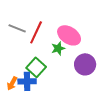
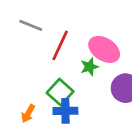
gray line: (17, 28) -> (31, 25), moved
blue cross: (27, 81) -> (65, 111), moved

